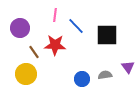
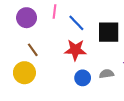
purple circle: (20, 28) -> (27, 18), moved
red star: (55, 45) -> (75, 50), moved

